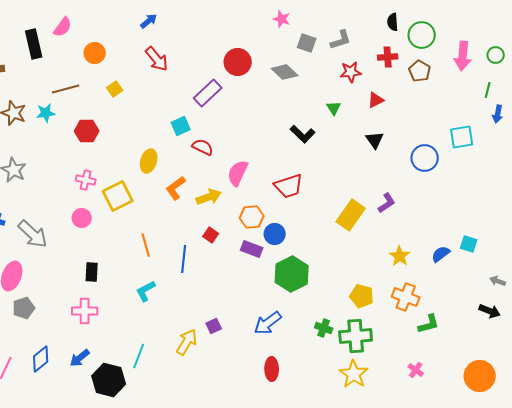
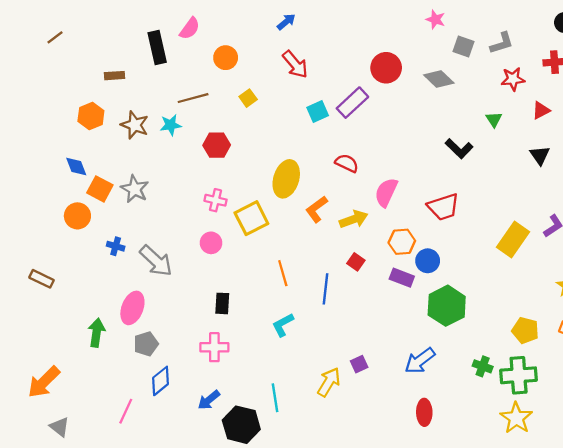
cyan square: (181, 126) -> (318, 112), moved
yellow ellipse: (149, 161) -> (286, 179), size x1.4
cyan line: (139, 356) -> (275, 398), turned -30
blue diamond: (41, 359) -> (161, 381), moved

